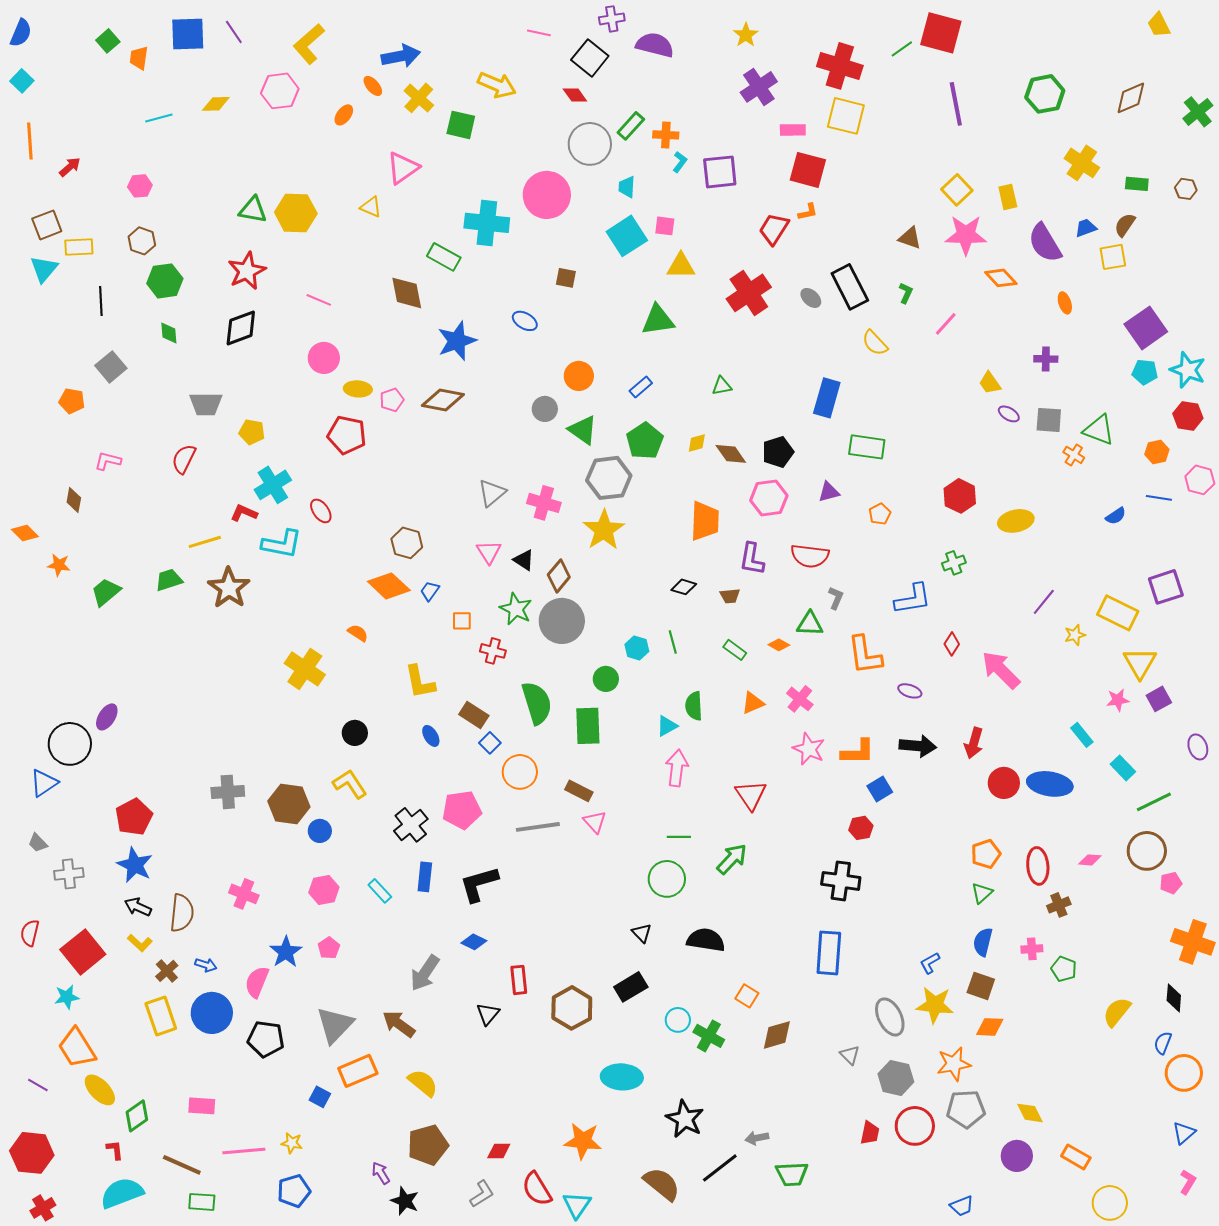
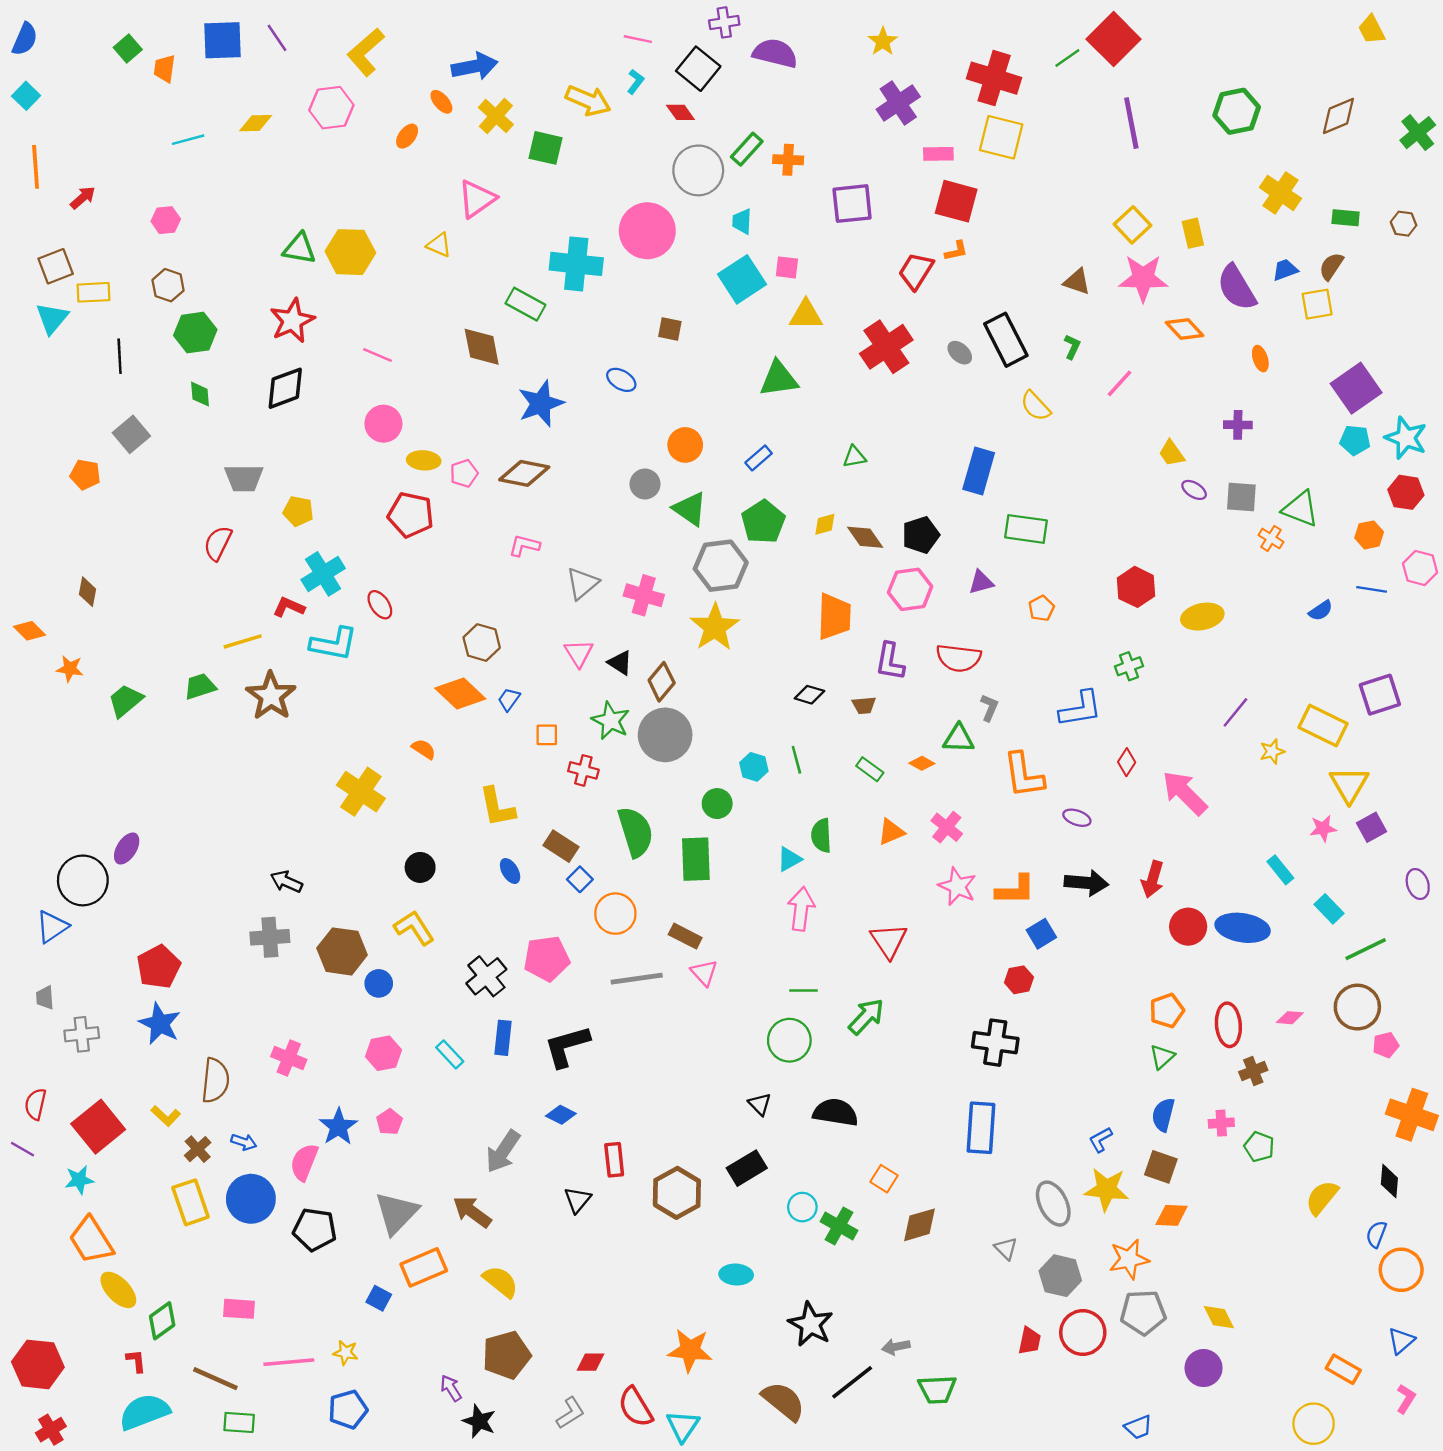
red square: (941, 33) -> (1114, 39), turned 30
cyan L-shape: (680, 162) -> (635, 82), moved
pink L-shape: (108, 461) -> (524, 546), moved
gray trapezoid: (38, 843) -> (45, 998), turned 40
black arrow: (138, 907) -> (286, 882), moved
cyan ellipse: (622, 1077) -> (736, 1275), size x0.7
purple line: (38, 1085) -> (22, 1149), moved
orange rectangle: (1076, 1157) -> (1343, 1369), moved

